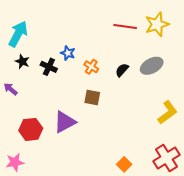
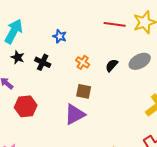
blue star: (68, 53) -> (60, 36), moved
purple triangle: (65, 122) -> (75, 114), moved
red hexagon: (31, 129) -> (26, 106), moved

